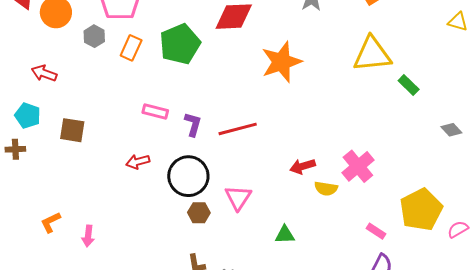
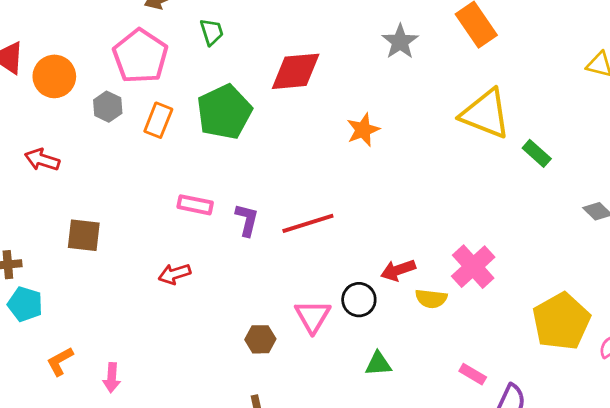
yellow triangle: (372, 54) -> (485, 114), turned 30
orange star: (281, 62) -> (363, 130), size x0.6
cyan pentagon: (28, 116) -> (25, 304), moved
black circle: (188, 176) -> (359, 300), moved, size x0.6
pink rectangle: (376, 231) -> (473, 374), moved

